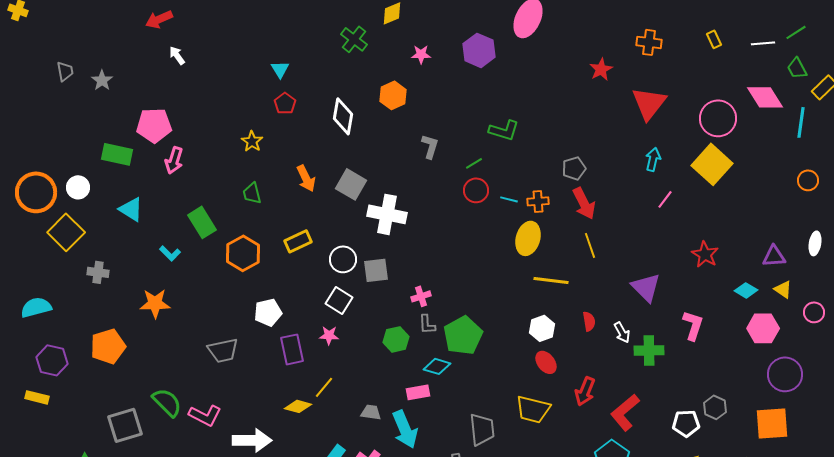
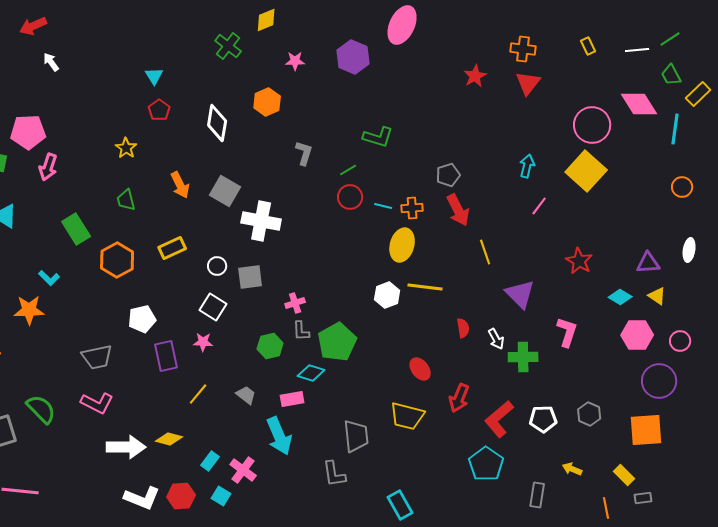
red triangle: (649, 103) -> (528, 83), moved, size x0.7
yellow line: (590, 245) -> (485, 252), moved
cyan L-shape: (170, 253) -> (49, 278), moved
white circle: (343, 259) -> (217, 266), size x0.7
pink circle: (814, 312) -> (680, 341), moved
white hexagon: (542, 328) -> (387, 295), moved
yellow diamond: (298, 406) -> (169, 439), moved
gray trapezoid: (371, 412) -> (246, 395), moved, turned 30
pink L-shape: (205, 415) -> (97, 403), moved
white pentagon: (686, 423) -> (543, 419), moved

